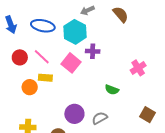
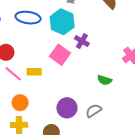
purple cross: (93, 51) -> (82, 41), turned 32
pink line: (42, 57) -> (13, 74), moved
orange circle: (30, 87) -> (20, 103), moved

